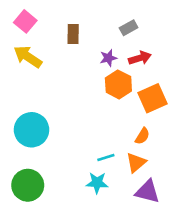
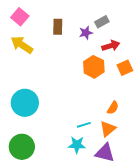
purple star: (108, 58) -> (86, 33), moved
orange square: (152, 98) -> (125, 68), moved, size x0.7
purple triangle: (147, 192) -> (105, 153), moved

